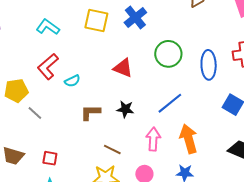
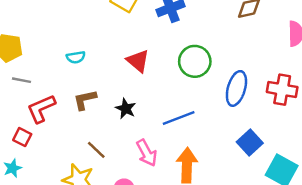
red L-shape: (48, 66) -> (41, 109), moved
brown L-shape: (90, 112) -> (85, 100), turned -30
gray line: (35, 113) -> (21, 80), turned -49
pink arrow: (153, 139) -> (147, 153), turned 130

